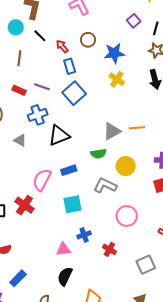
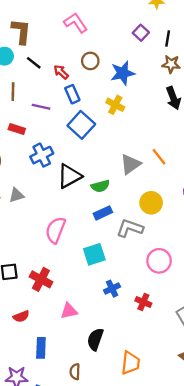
yellow cross: (117, 79) -> (115, 105), moved
purple line: (42, 87) -> (41, 107), moved
orange line: (137, 128) -> (159, 157), turned 63
gray triangle: (20, 140) -> (16, 195), moved, turned -40
green semicircle: (98, 154) -> (100, 186), moved
blue rectangle: (69, 170) -> (103, 213), moved
red cross: (24, 205) -> (41, 279), moved
pink triangle: (63, 249) -> (69, 311), moved
blue rectangle: (18, 278) -> (41, 348), turned -36

